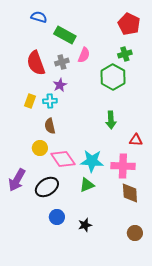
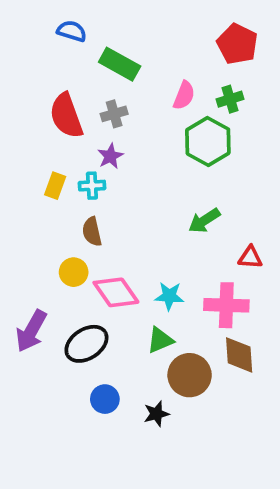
pink semicircle: (84, 55) -> (184, 95), moved
green arrow: (111, 120) -> (204, 221), turned 60
cyan star: (92, 161) -> (169, 296), size x0.7
brown circle: (135, 233) -> (190, 375), moved, size x1.5

